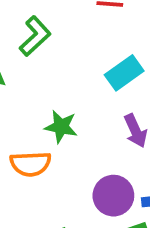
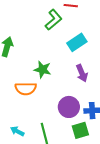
green L-shape: (35, 36) -> (54, 20), moved

